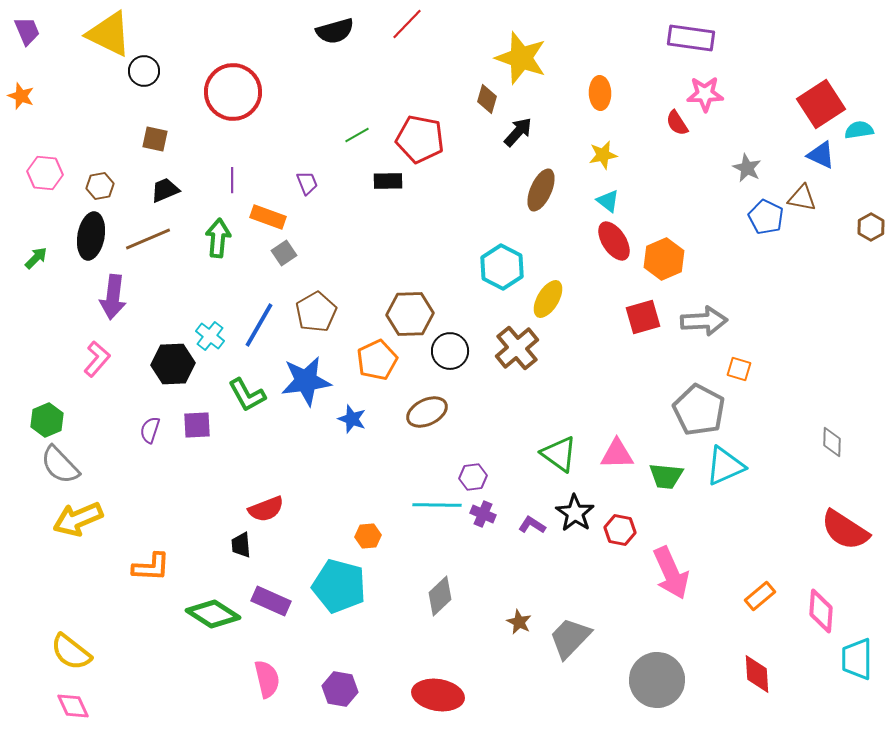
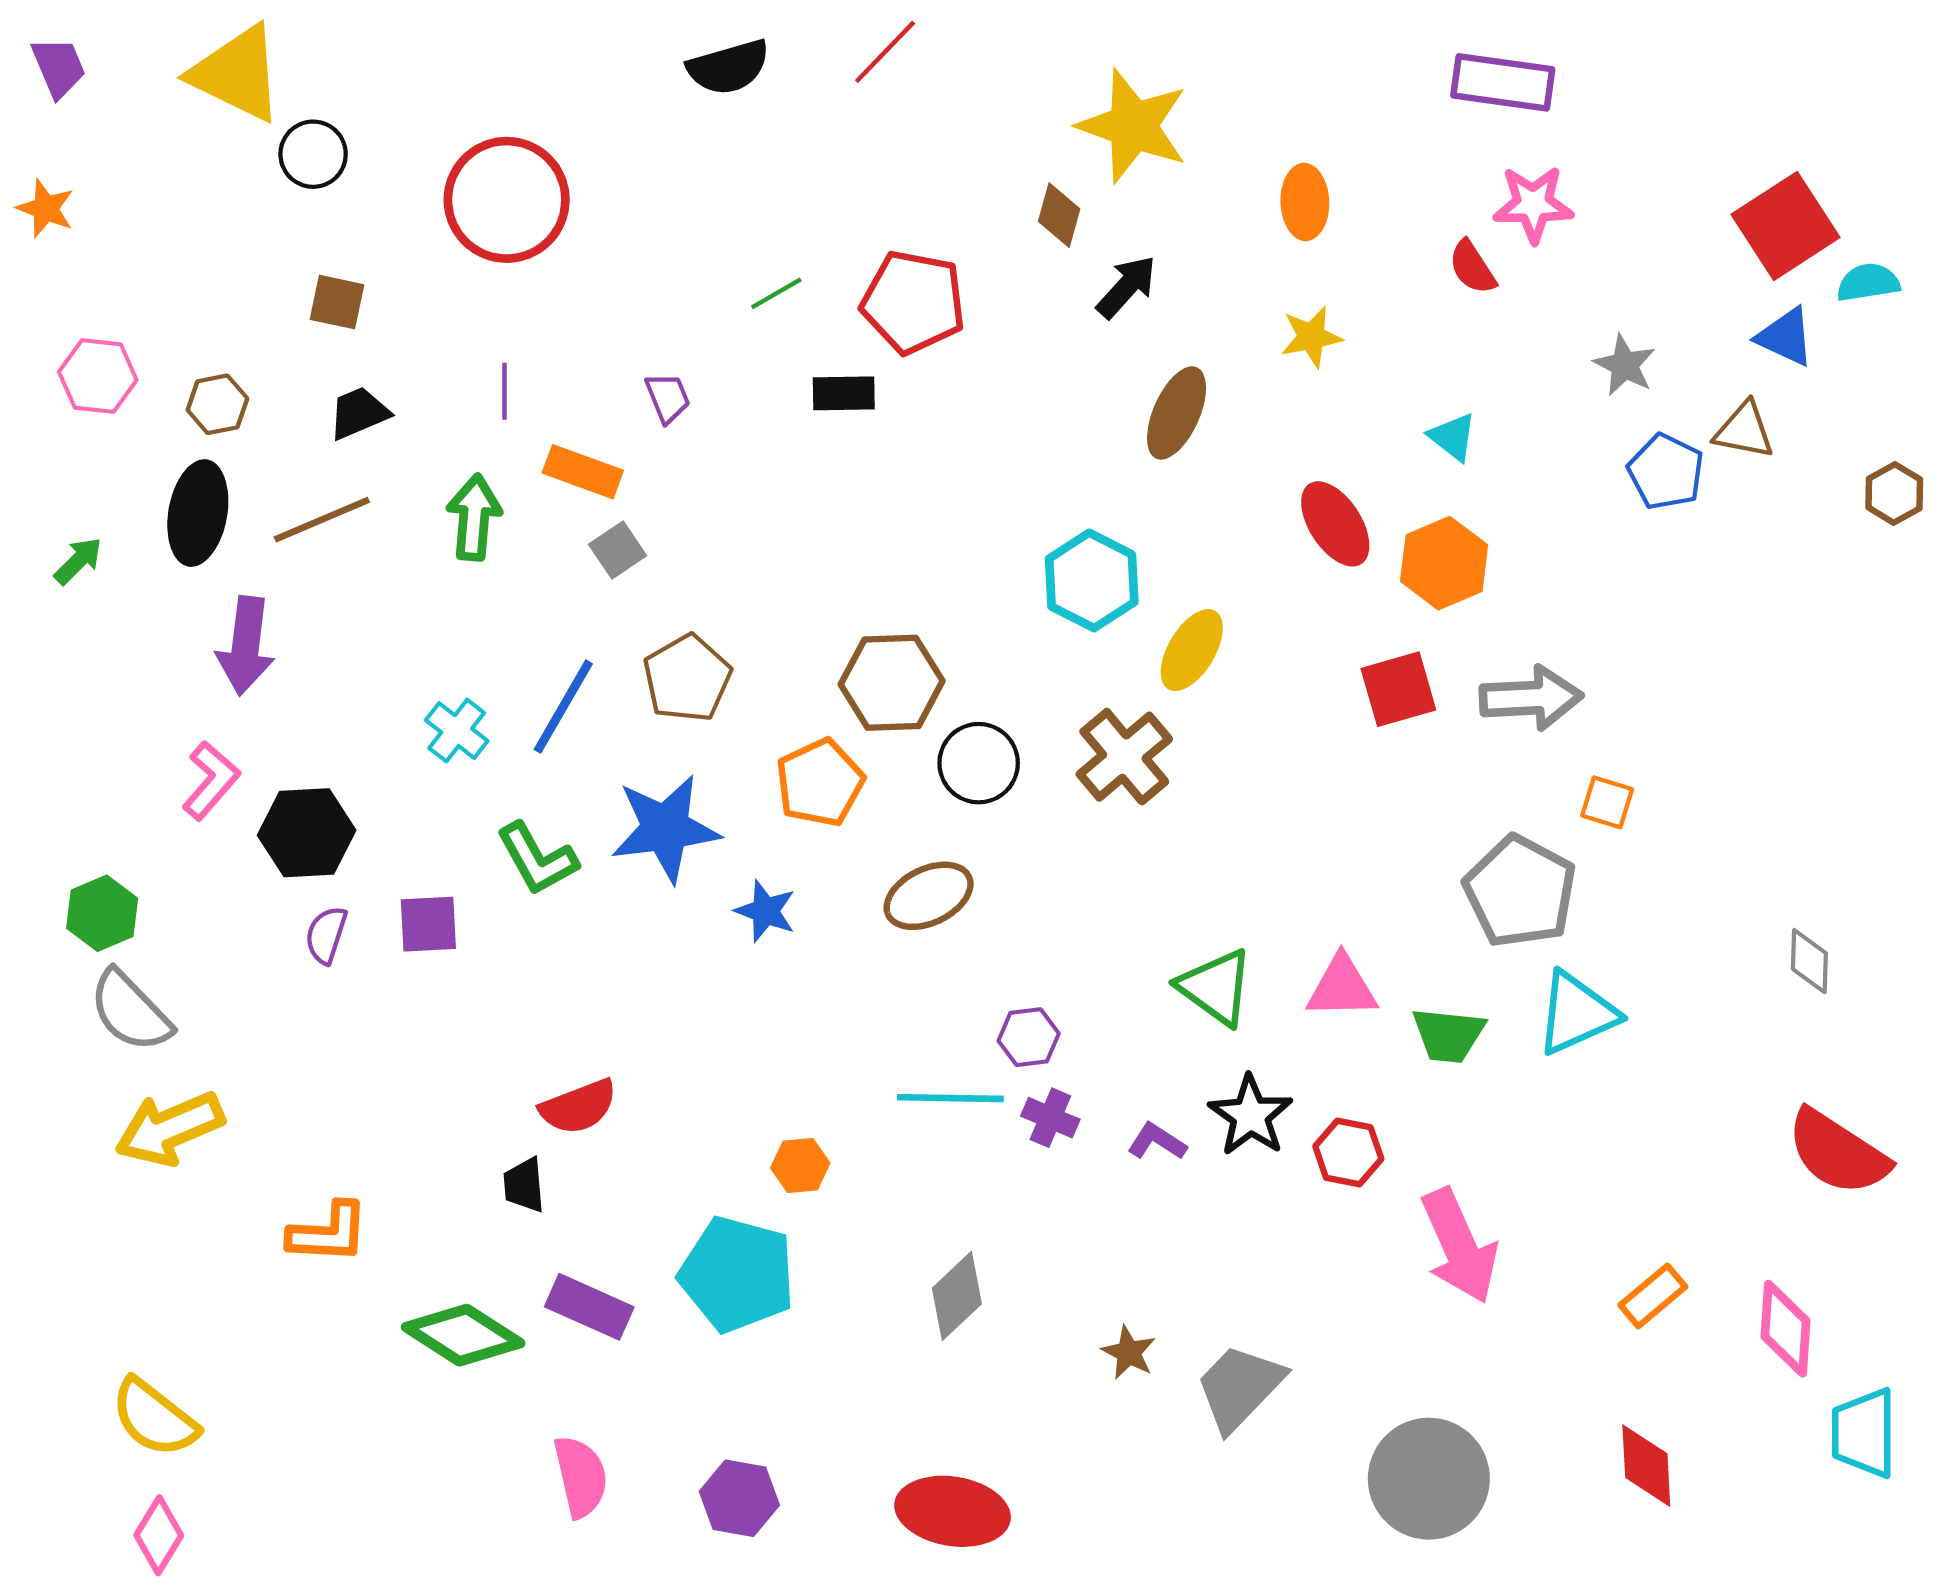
cyan triangle: (608, 201) -> (1453, 437), moved
black hexagon: (173, 364) -> (307, 833), moved
pink diamond: (73, 706) -> (159, 1535), turned 56

